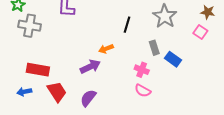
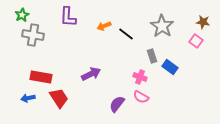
black line: (127, 25) -> (126, 34), turned -70
orange arrow: (106, 49) -> (104, 26), moved
purple semicircle: (88, 98) -> (117, 104), moved

